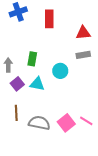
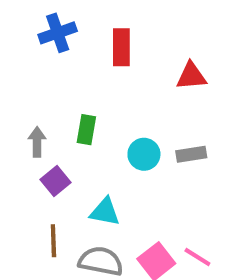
gray rectangle: (83, 55) -> (191, 154), moved
cyan triangle: (37, 84) -> (105, 212), moved

